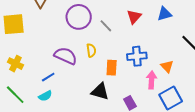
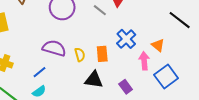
gray line: (106, 26) -> (100, 10), moved
yellow semicircle: (91, 50) -> (80, 55), moved
blue cross: (137, 56) -> (126, 39), turned -30

